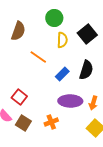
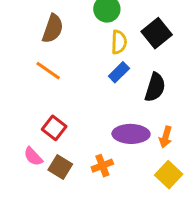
orange line: (38, 57) -> (48, 71), moved
blue rectangle: (62, 74) -> (119, 72), moved

